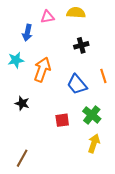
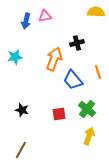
yellow semicircle: (76, 13) -> (96, 12), moved
blue arrow: (27, 33) -> (26, 21), moved
orange arrow: (42, 70) -> (54, 59), moved
black star: (22, 103) -> (22, 110), moved

